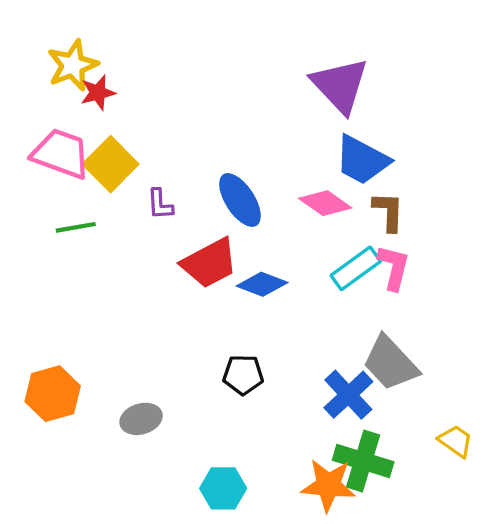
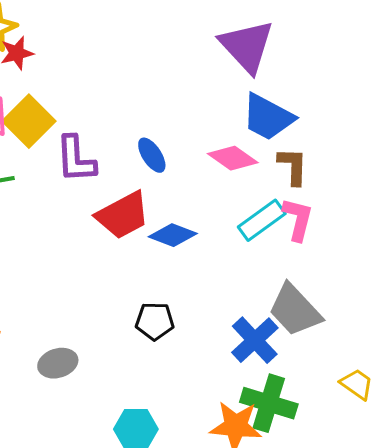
blue ellipse: (240, 200) -> (152, 155), size x0.7
purple L-shape: (160, 204) -> (76, 159), size x1.6

